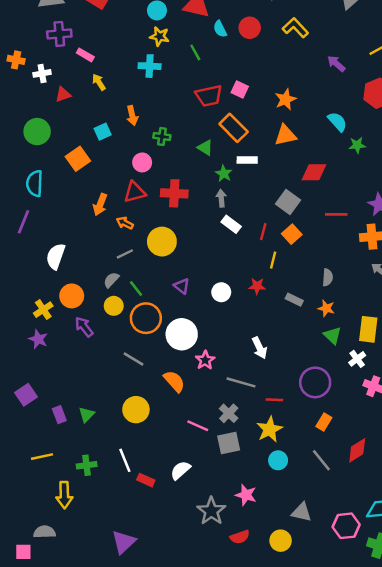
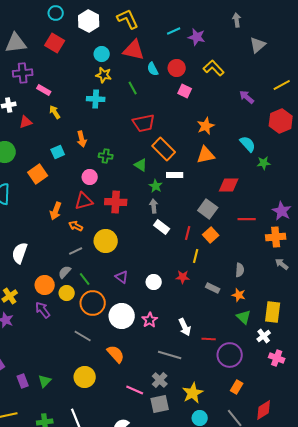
pink square: (240, 90) -> (185, 91), moved
orange circle: (72, 296) -> (45, 285), moved
pink star: (205, 360) -> (150, 320), moved
red line: (274, 400) -> (209, 339), moved

